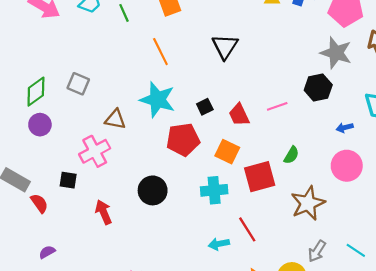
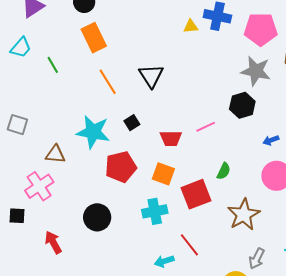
green line: (124, 13) -> (53, 65), moved
orange line: (160, 52) -> (108, 82), moved
black square: (205, 107) -> (132, 123), moved
red trapezoid: (239, 115) -> (171, 138), turned -60

